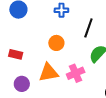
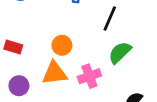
orange circle: (56, 43) -> (62, 45), moved

